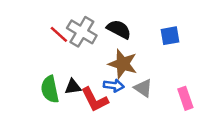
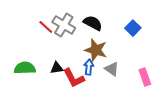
blue square: (170, 36) -> (133, 28), turned -35
blue arrow: (114, 86) -> (89, 67), turned -91
green semicircle: (50, 89) -> (25, 68), moved, turned 100

